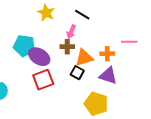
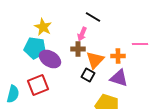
yellow star: (46, 13) -> (43, 27), moved
orange triangle: (84, 58) -> (95, 60), turned -30
red square: (43, 80) -> (38, 85), moved

